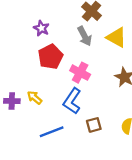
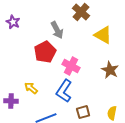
purple star: (41, 28) -> (13, 22), moved
gray arrow: (85, 36) -> (57, 30), moved
purple cross: (12, 101) -> (11, 101), moved

